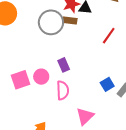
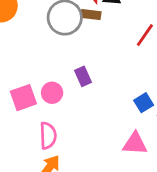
pink semicircle: (63, 90) -> (48, 136), moved
pink triangle: (85, 116) -> (135, 143), moved, turned 48

